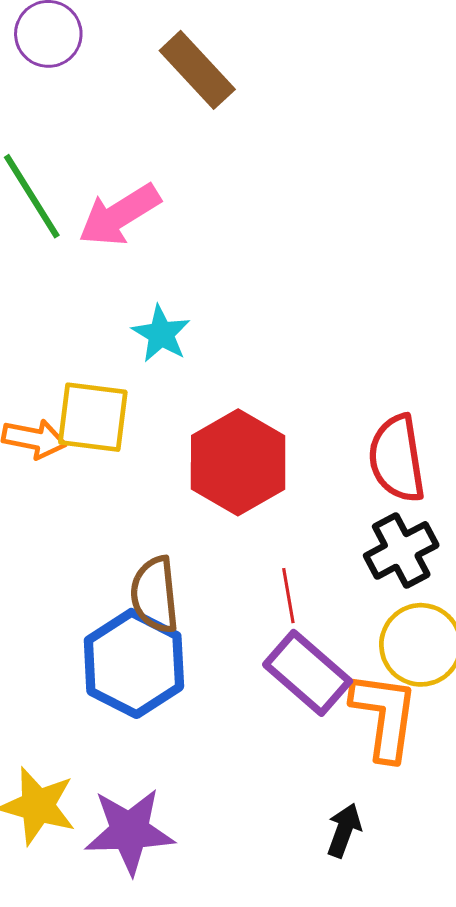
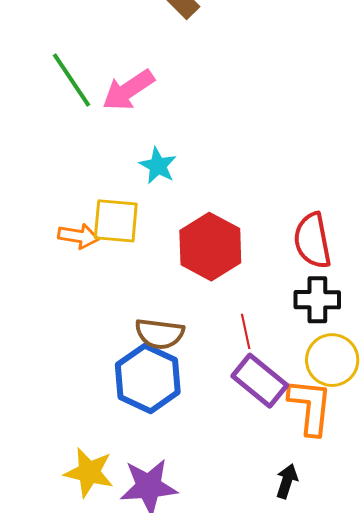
black cross: (401, 550) -> (317, 300), turned 30
brown semicircle: (155, 595) -> (160, 334), turned -75

